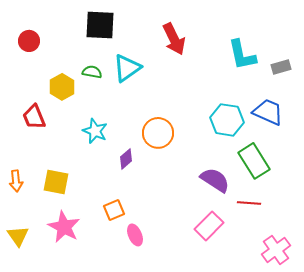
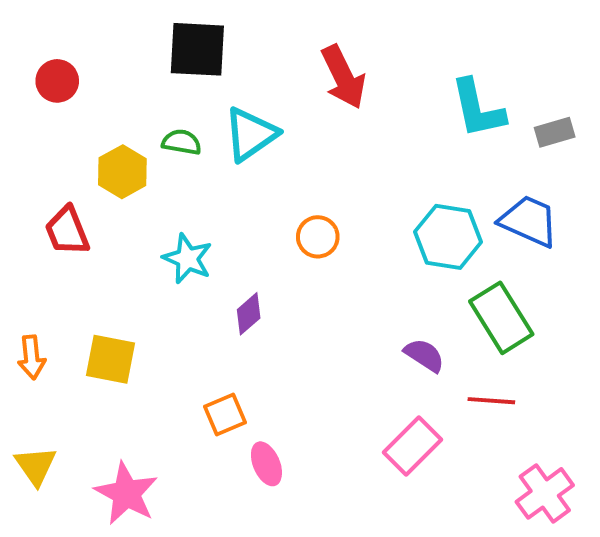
orange circle: (158, 133) -> (318, 237), moved, size x0.7
purple semicircle: (215, 180) -> (424, 355), size x0.7
pink star: (64, 227) -> (126, 493), moved

